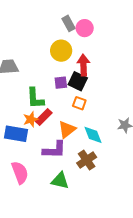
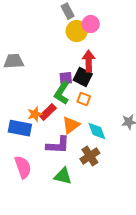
gray rectangle: (69, 23) -> (68, 11), moved
yellow circle: (61, 51) -> (77, 31), moved
green L-shape: (35, 98) -> (62, 93), moved, turned 35

